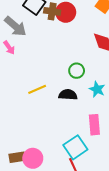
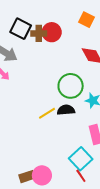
green circle: (77, 71) -> (71, 86), size x1.6
yellow line: (37, 89) -> (47, 113), moved

